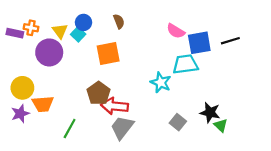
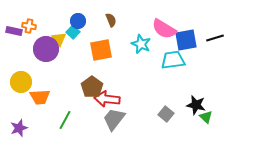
yellow triangle: (60, 31) -> (59, 39), moved
pink semicircle: (176, 31) -> (164, 29), size x1.4
cyan star: (161, 82) -> (141, 44), moved
purple star: (20, 114) -> (19, 128), moved

